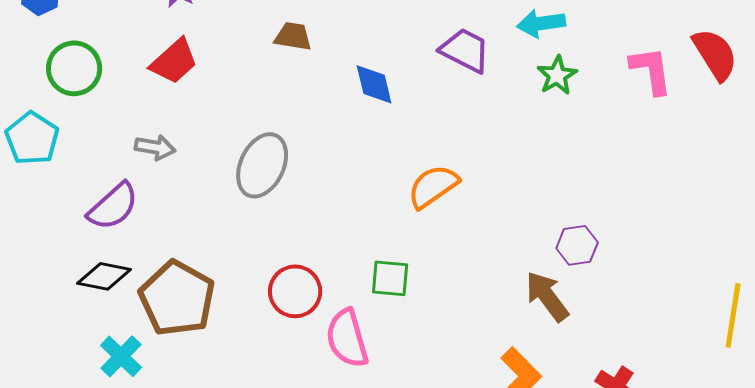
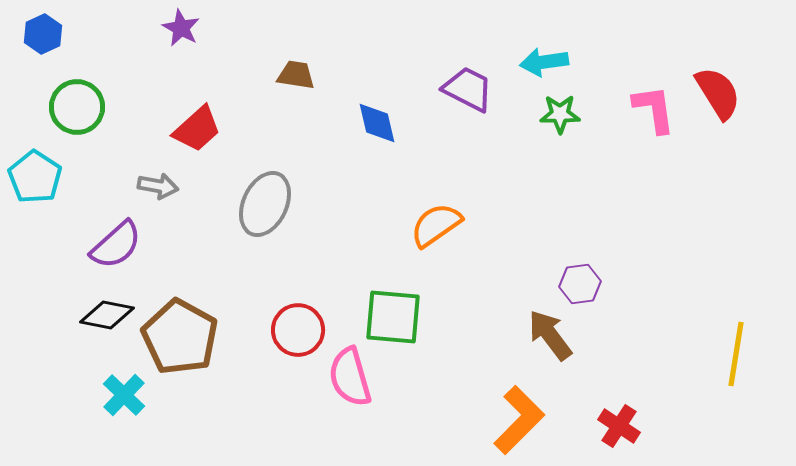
red trapezoid: (174, 61) -> (197, 129), moved
green star: (557, 75) -> (560, 114), turned 30
green square: (390, 278) -> (393, 317), size x1.5

